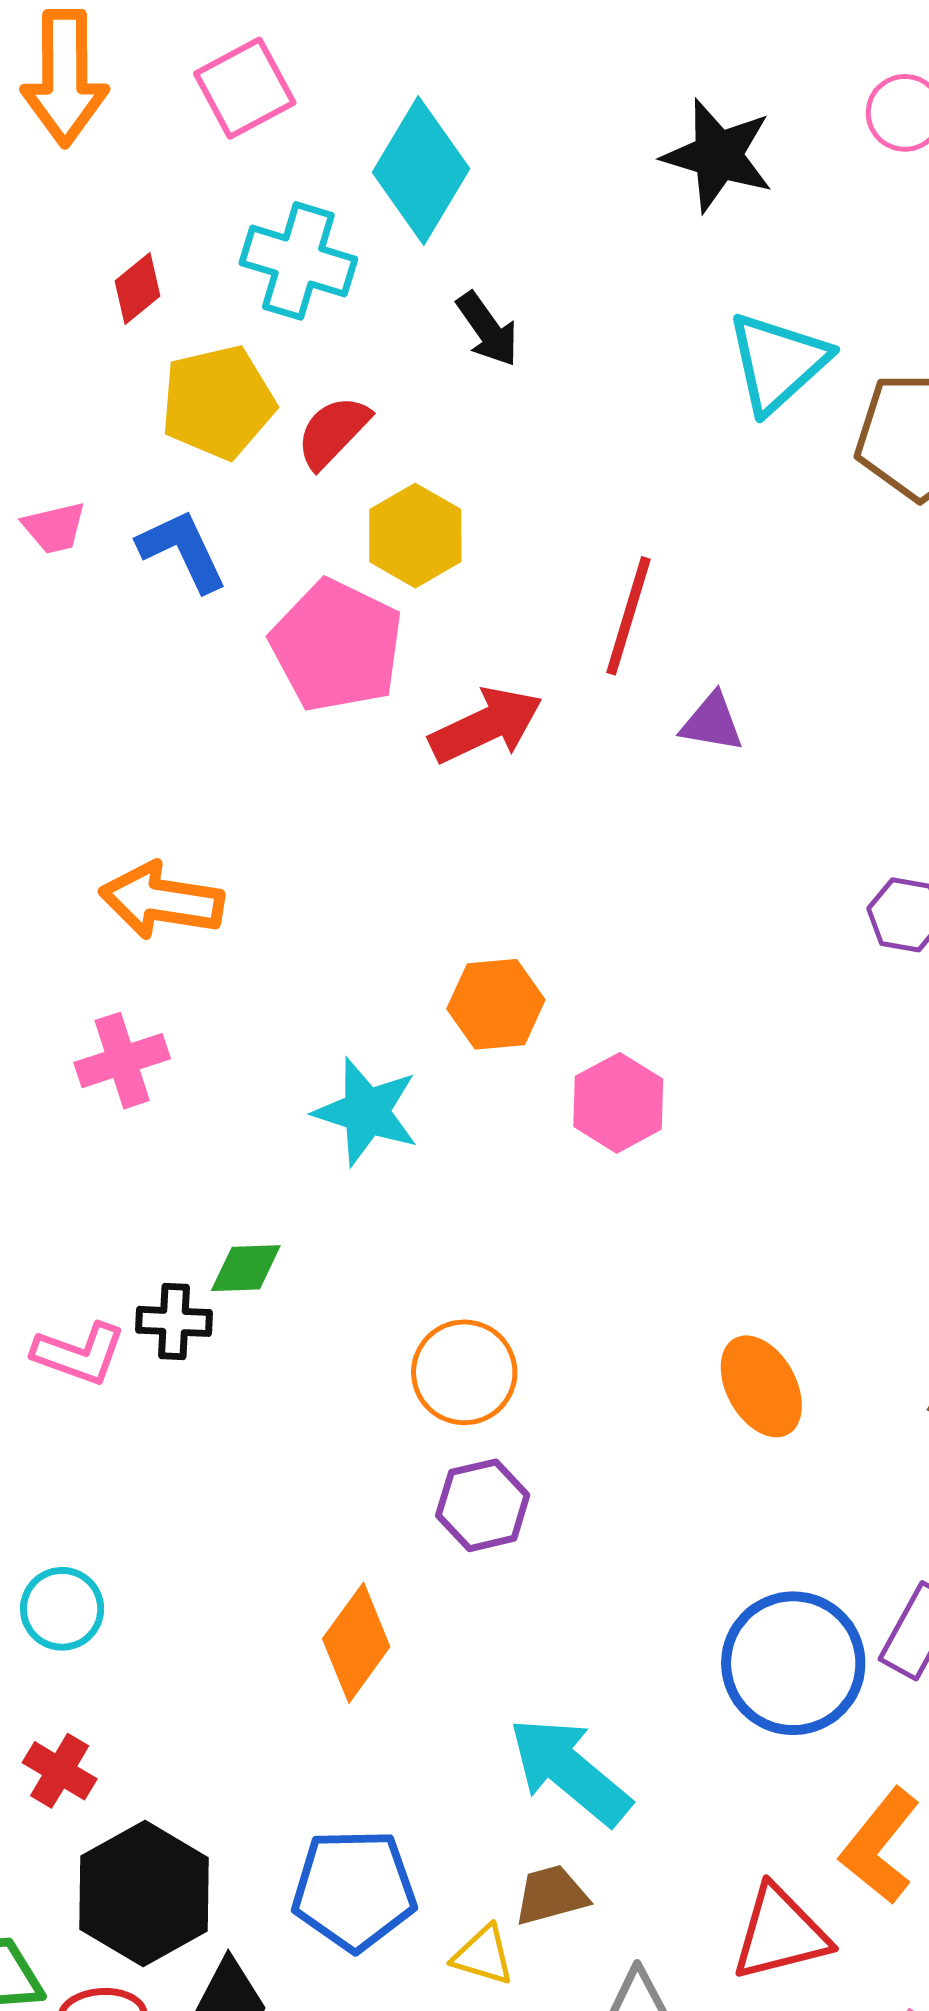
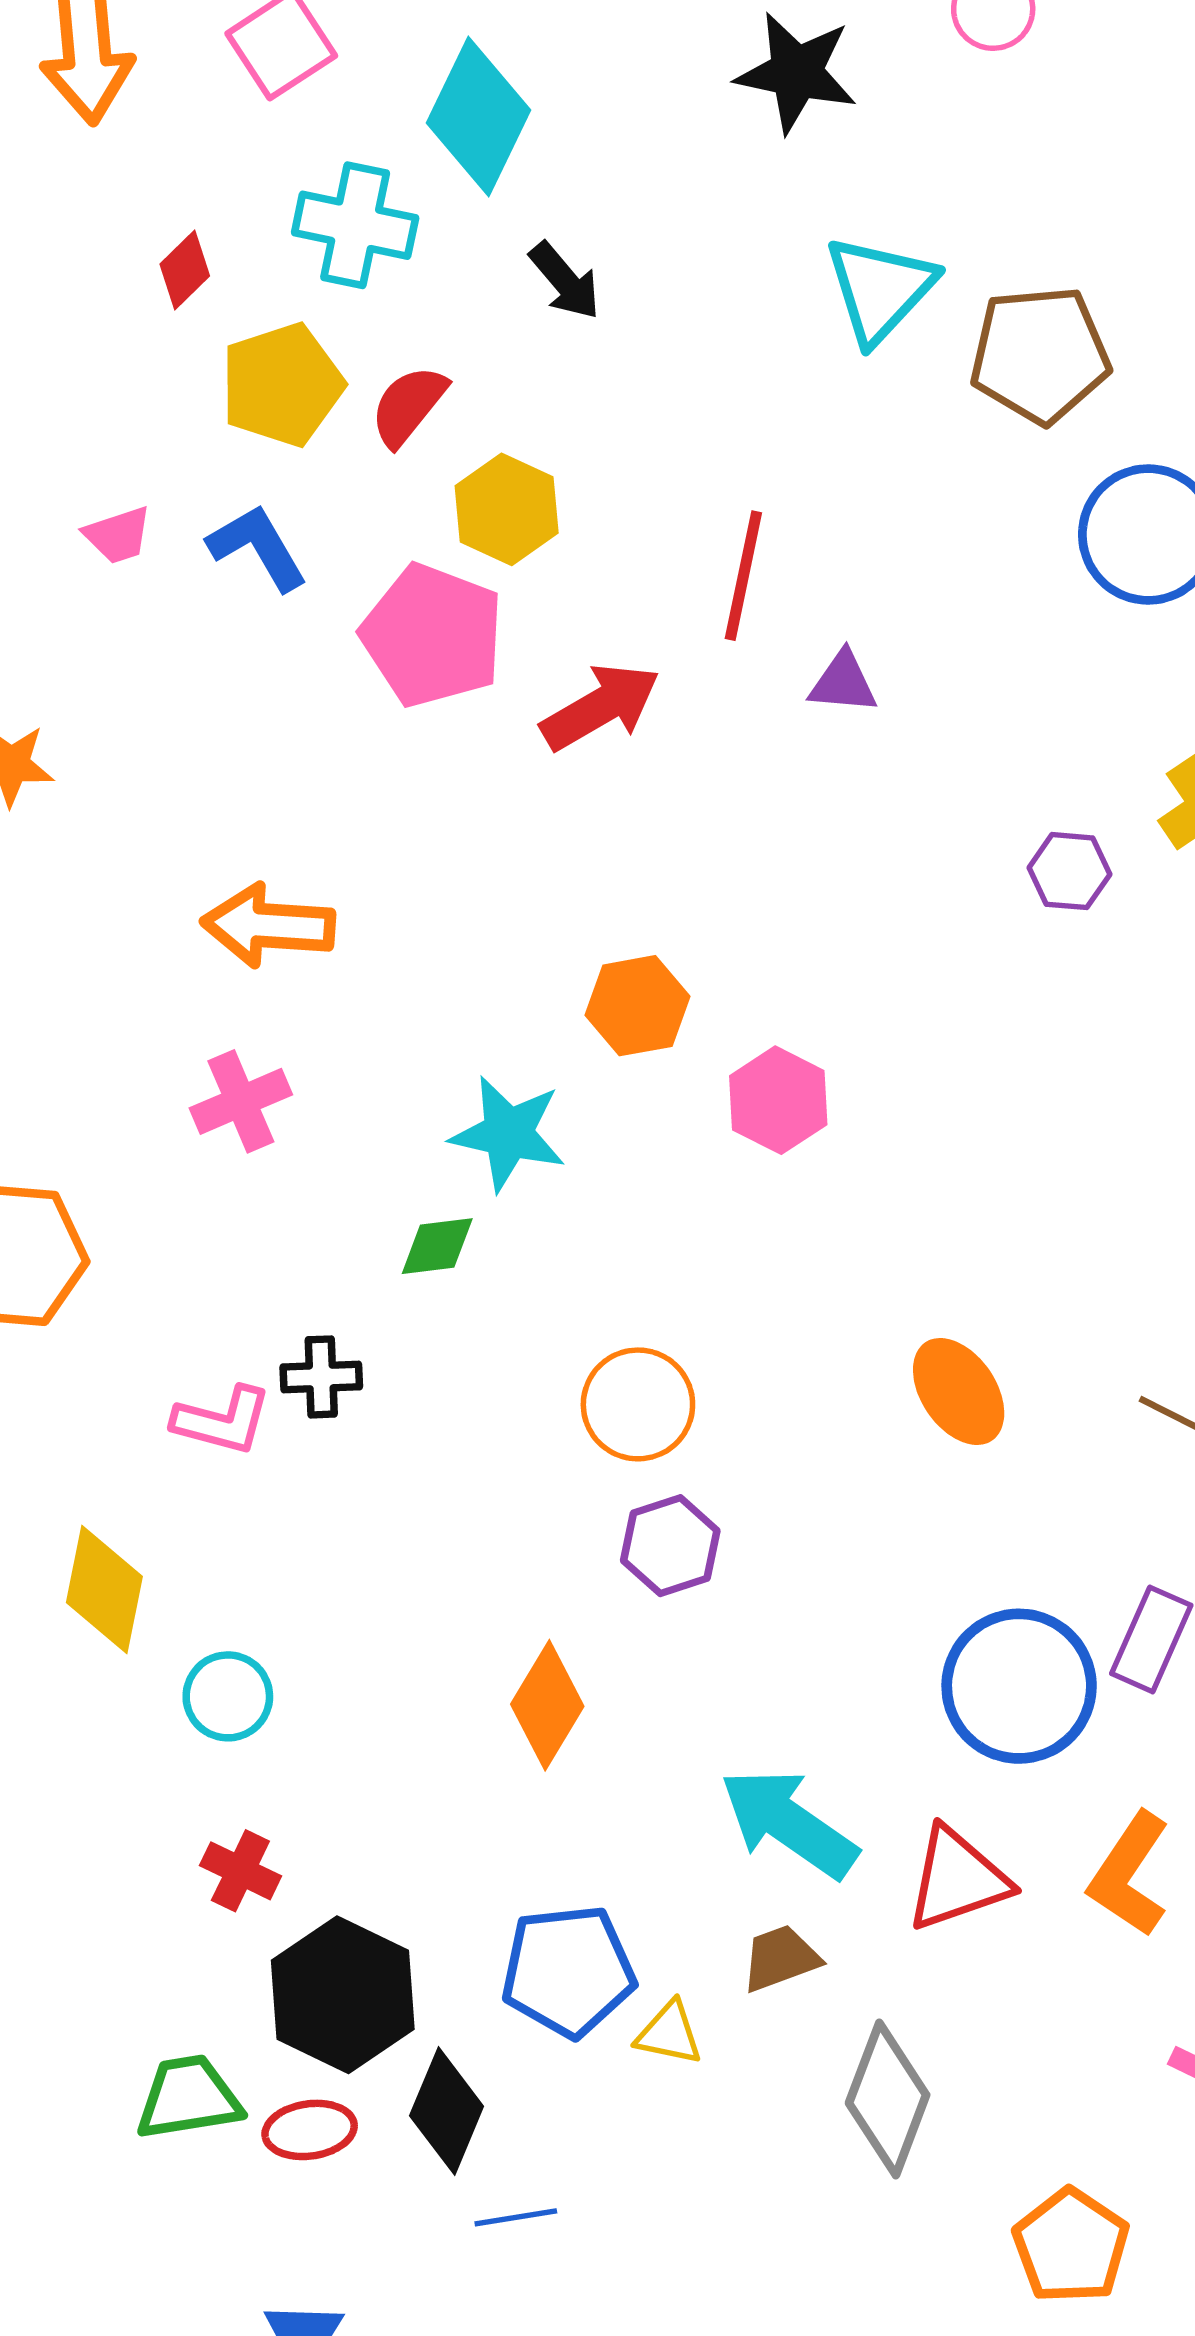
green diamond: (246, 1268) -> (437, 1246), moved
red triangle: (780, 1933) -> (957, 1879), moved
yellow triangle: (483, 1955) -> (669, 2033), moved

